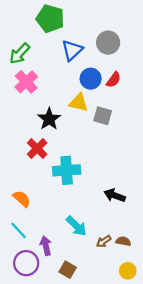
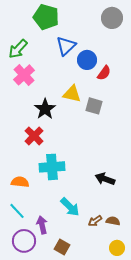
gray circle: (108, 43) -> (112, 18), moved
blue circle: (91, 79) -> (87, 60), moved
cyan cross: (67, 170) -> (52, 167), moved
orange semicircle: (22, 199) -> (20, 182), turned -36

